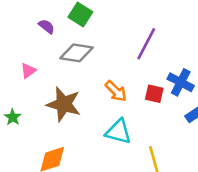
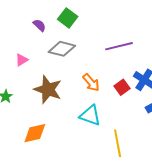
purple line: (146, 44) -> (119, 46), turned 44
red square: (154, 94) -> (122, 87), turned 35

